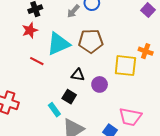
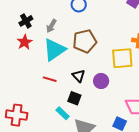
gray arrow: (73, 11) -> (51, 26), moved
red line: (37, 61) -> (50, 79), moved
black triangle: (78, 75) -> (79, 76), turned 48

